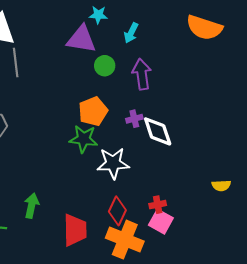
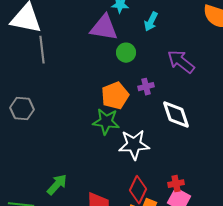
purple arrow: (142, 74) -> (181, 62), moved, turned -44
purple cross: (134, 119) -> (146, 87), moved
green arrow: (32, 206) -> (57, 185), turned 30

